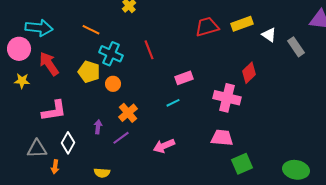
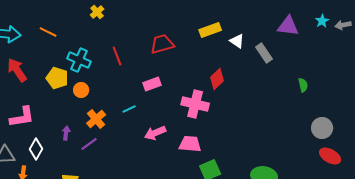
red trapezoid: (207, 27) -> (162, 44), moved
orange line: (91, 30) -> (48, 32), moved
cyan line: (173, 103) -> (129, 109), moved
pink arrow: (164, 146) -> (155, 133), moved

